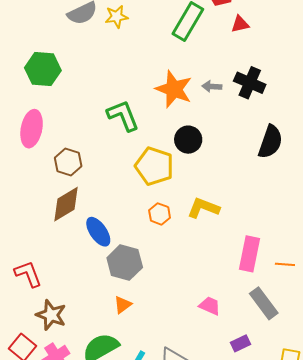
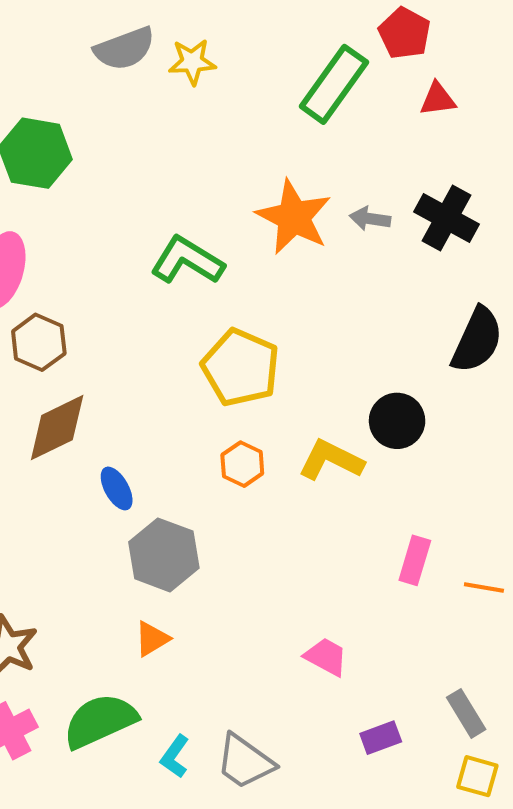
green L-shape: (123, 115) -> (187, 261), turned -42
black circle: (188, 140) -> (397, 421), moved
brown hexagon: (68, 162) -> (39, 342), moved
blue ellipse: (98, 232) -> (117, 488), size x0.7
pink rectangle: (249, 254) -> (415, 560), size x0.7
gray rectangle: (264, 303) -> (466, 713), moved, size x0.7

